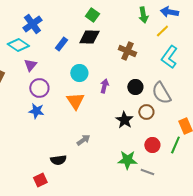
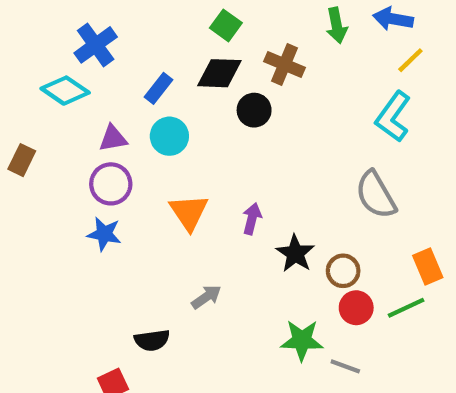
yellow line: (162, 31) -> (410, 60), moved
brown cross: (127, 51) -> (284, 65), moved
purple triangle: (30, 65) -> (113, 138), moved, turned 40
cyan circle: (79, 73) -> (169, 136), moved
purple arrow: (104, 86) -> (252, 219), moved
black circle: (135, 87) -> (254, 110), moved
brown circle: (146, 112) -> (343, 271), moved
green line: (175, 145) -> (406, 308), turned 42

